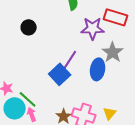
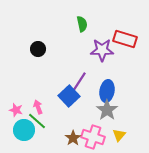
gray star: (113, 52) -> (107, 110), moved
pink arrow: (32, 114) -> (38, 107), moved

